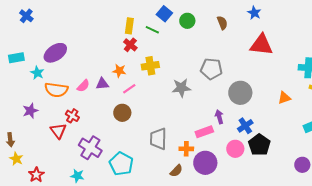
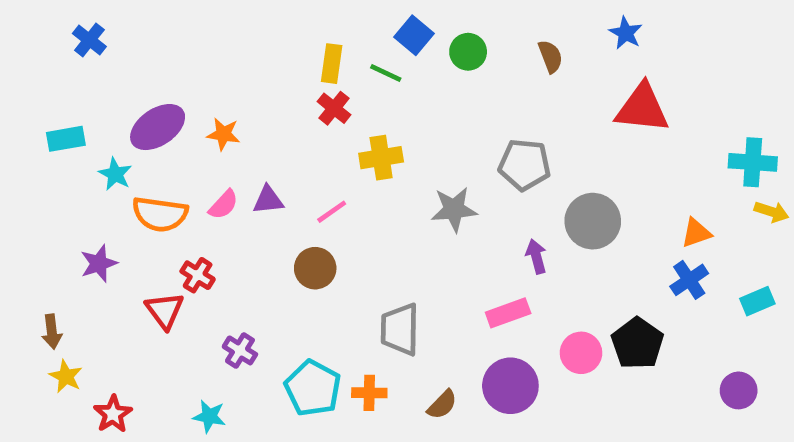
orange star: (119, 71) -> (223, 134), moved
purple arrow: (219, 117) -> (536, 256), moved
blue cross: (245, 126) -> (689, 280), moved
purple cross: (90, 148) -> (240, 350), size x0.6
orange cross: (186, 149) -> (369, 393), moved

